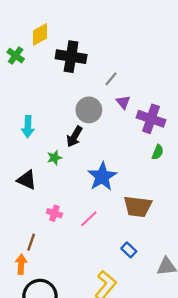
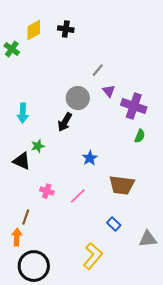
black cross: (71, 57) -> (66, 29), moved, size x0.6
green star: (54, 158) -> (38, 146), moved
blue star: (102, 177) -> (90, 158), size x0.6

